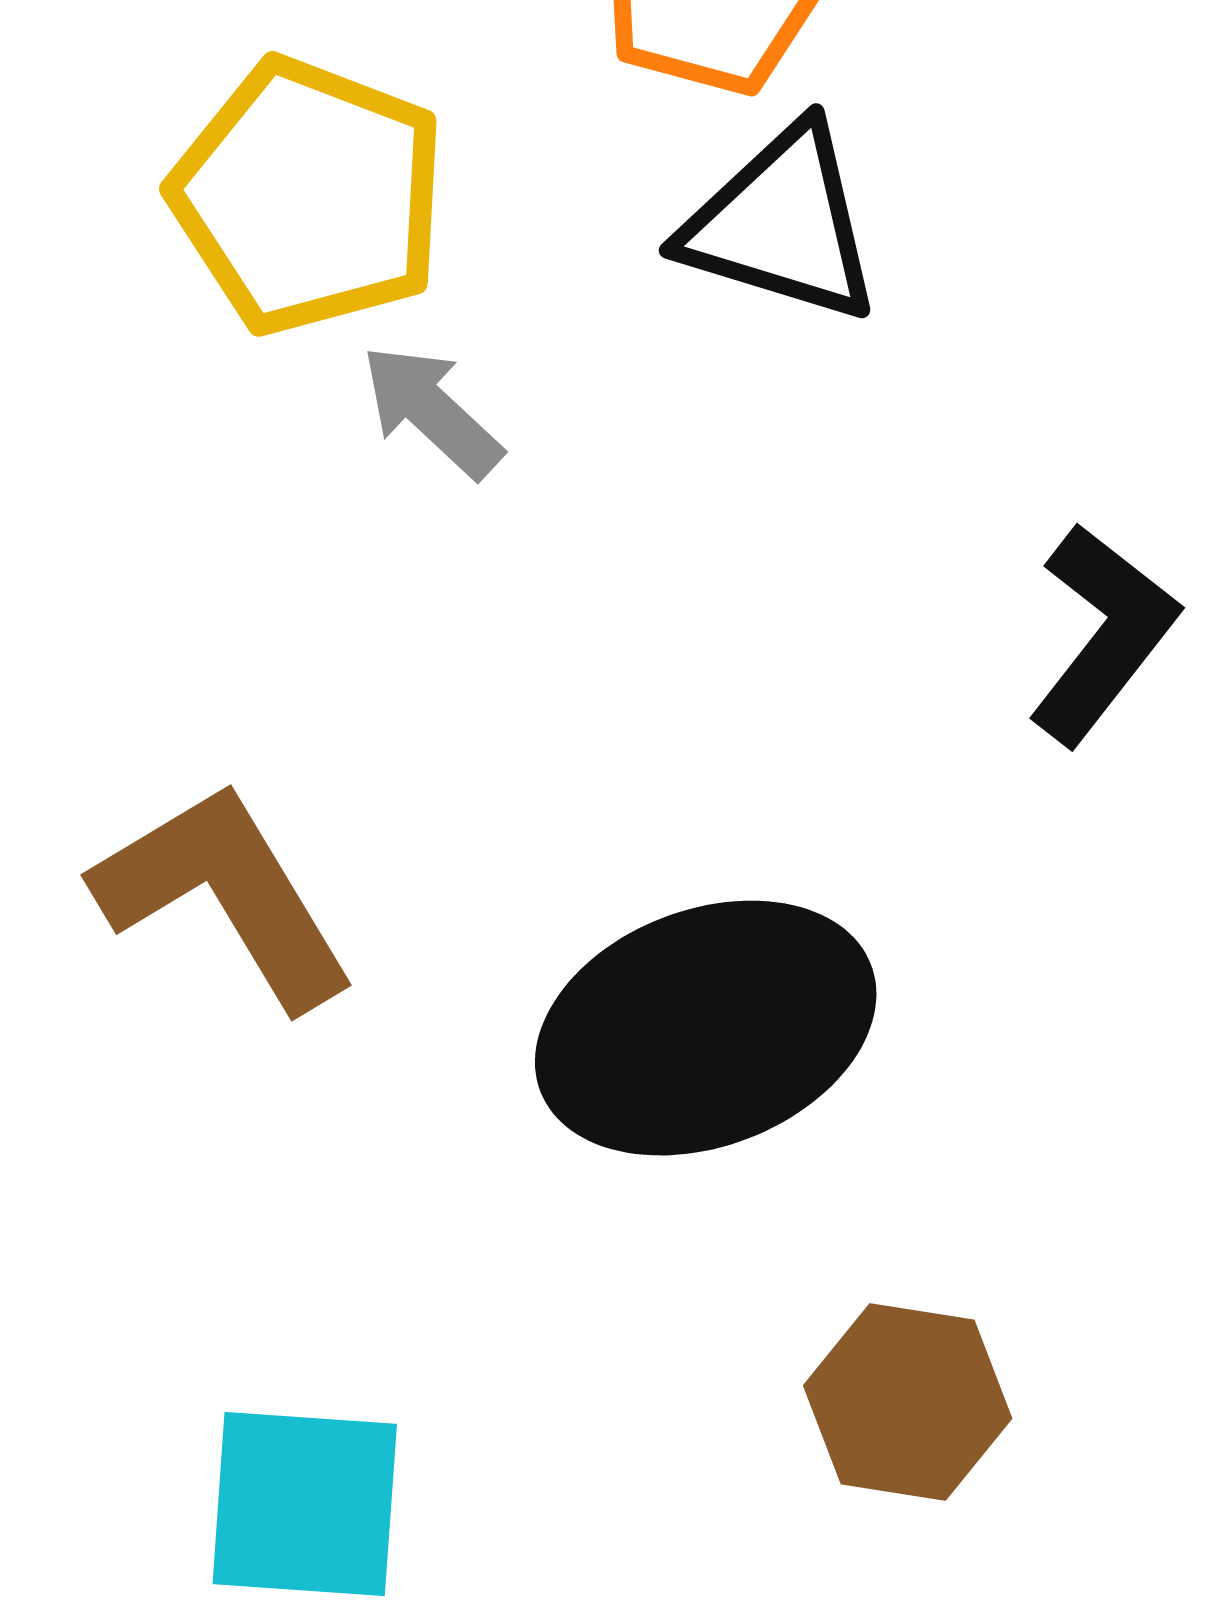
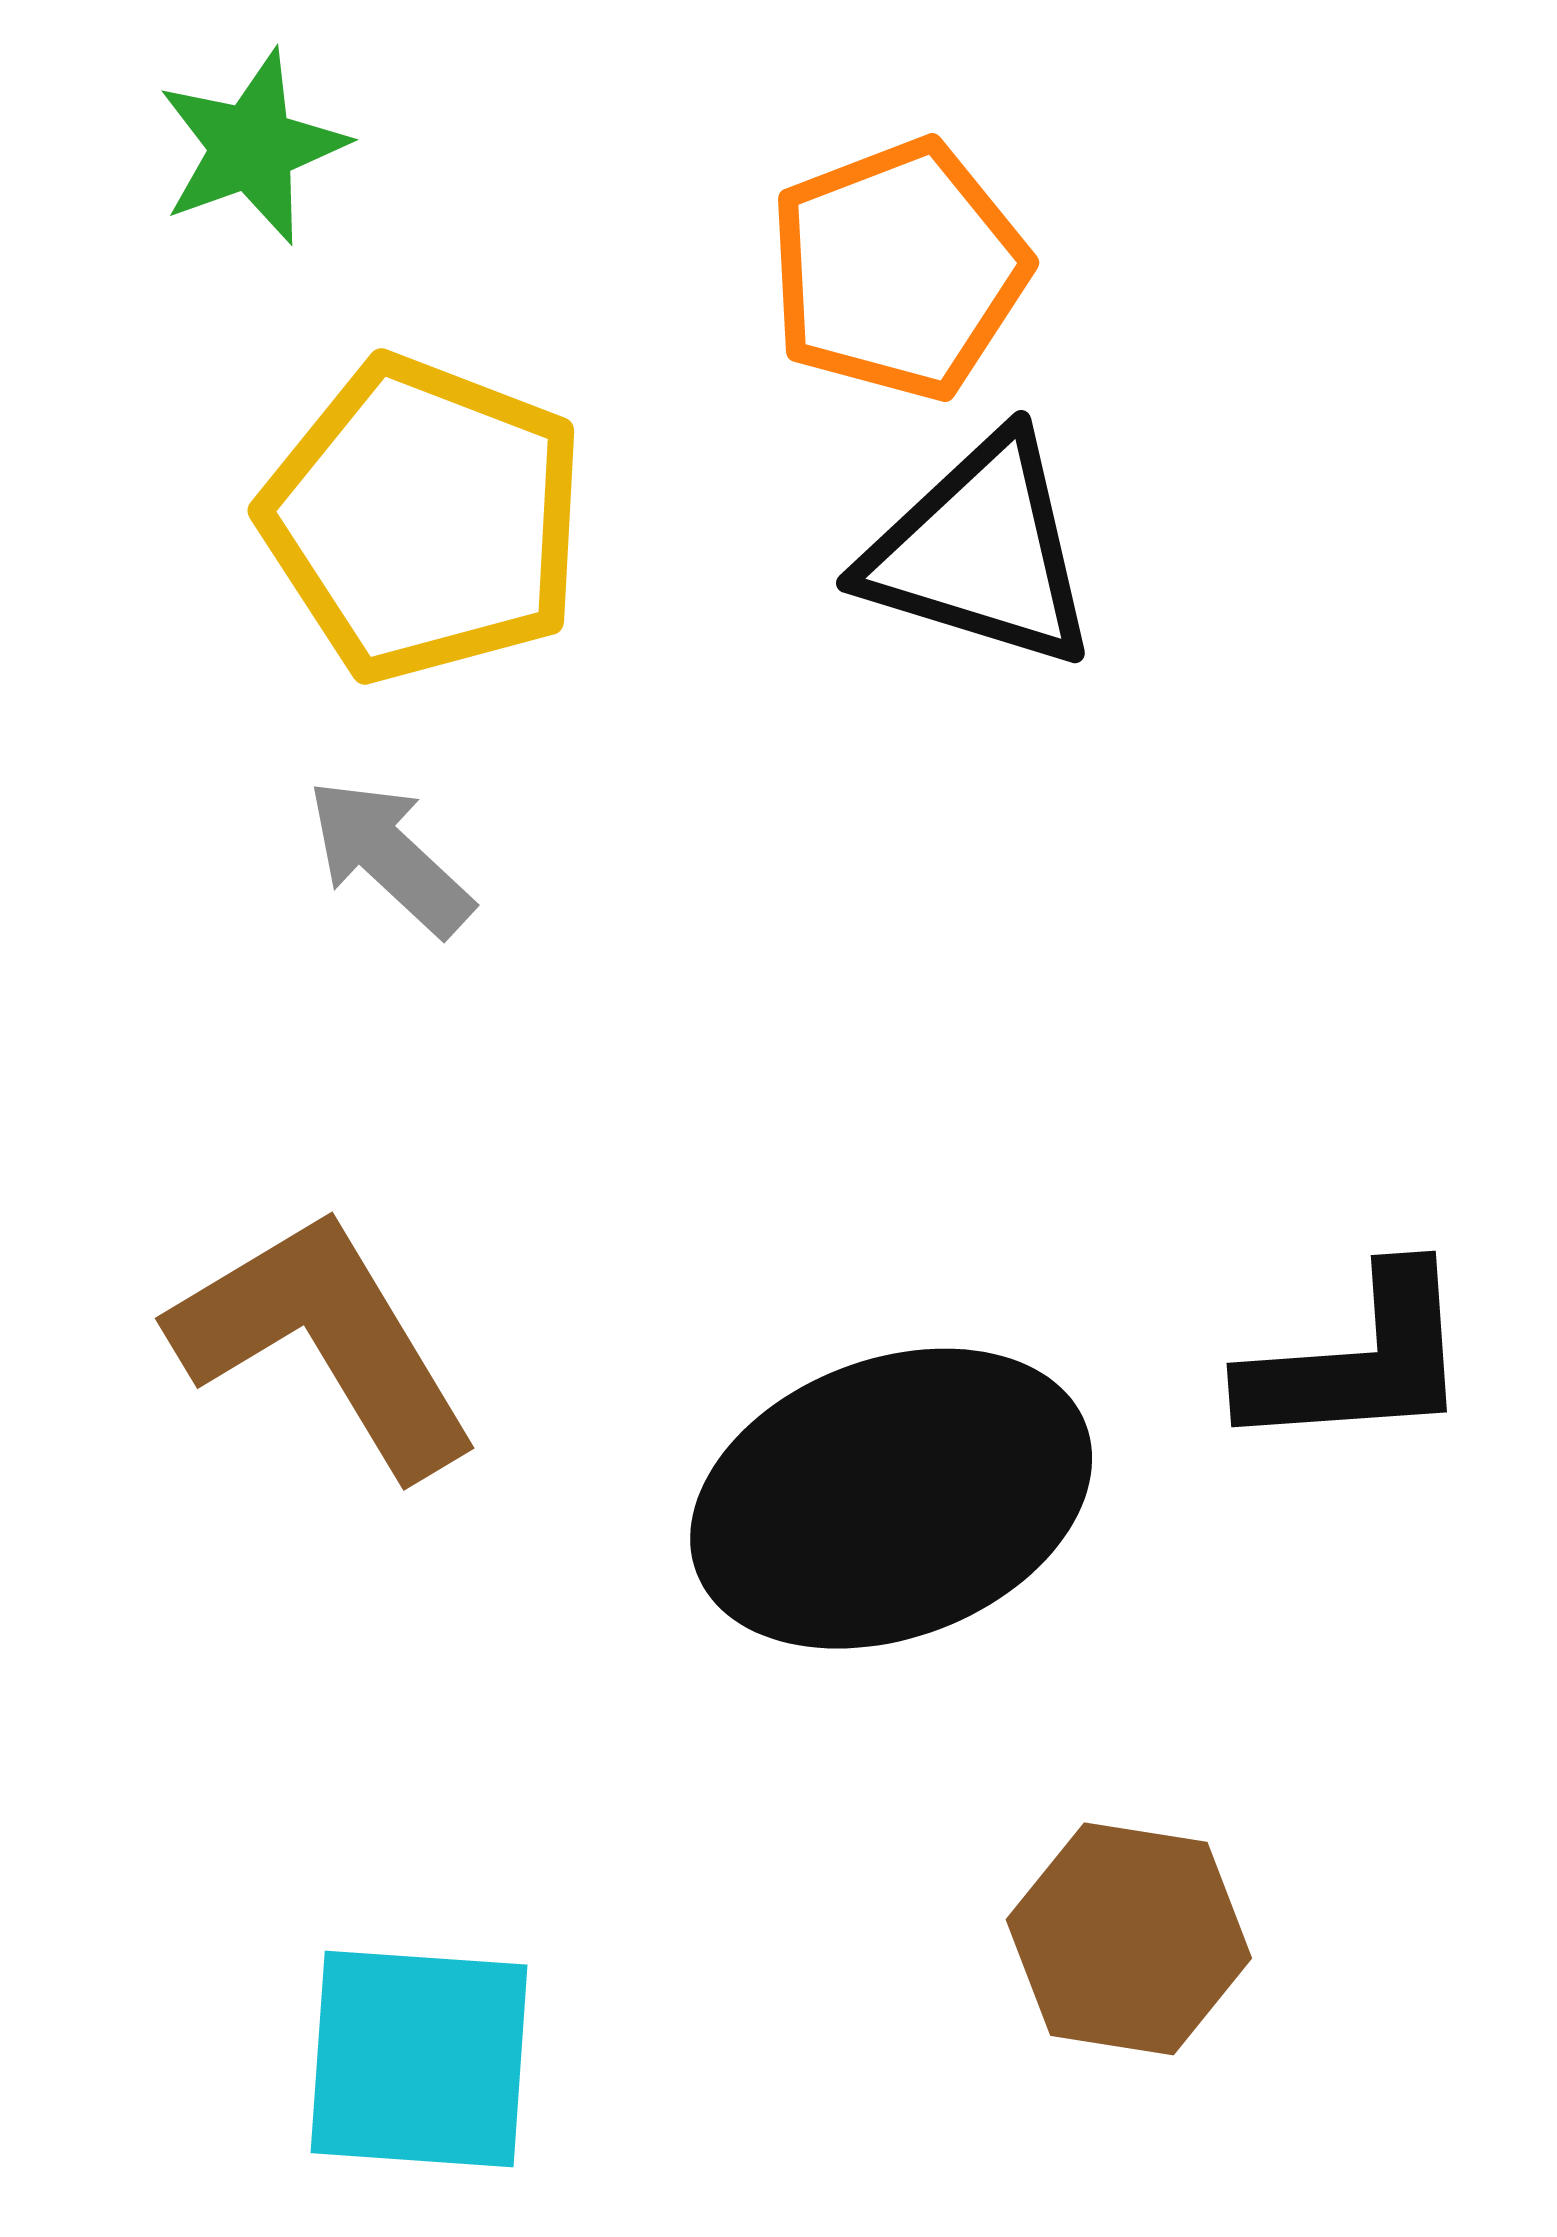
gray arrow: (432, 411) -> (390, 857), moved
black L-shape: (1103, 634) -> (1358, 1361), moved, turned 48

